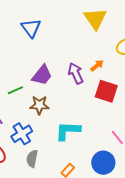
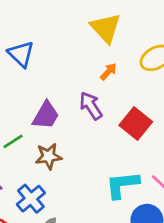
orange arrow: (97, 66) -> (108, 72), moved
red square: (106, 91) -> (136, 123), turned 30
cyan L-shape: (68, 131) -> (122, 185), moved

